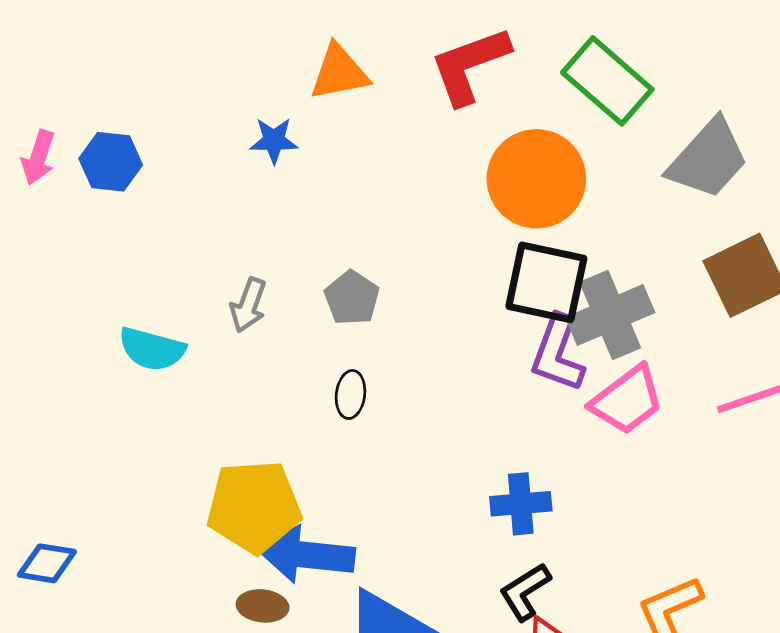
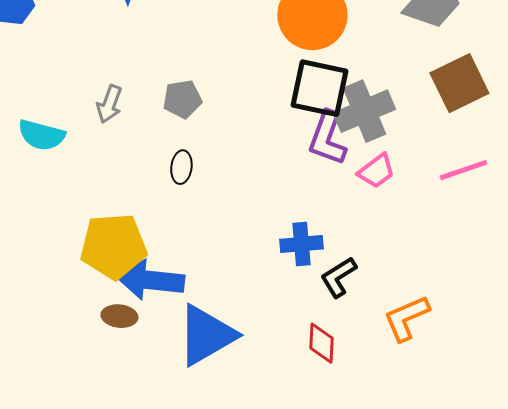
gray pentagon: (352, 298) -> (182, 99), turned 30
pink trapezoid: (627, 400) -> (376, 171), size x0.7
black L-shape: (525, 592) -> (338, 277), moved

